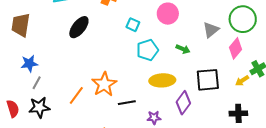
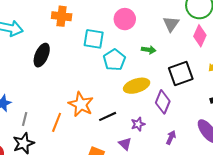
cyan square: (133, 25) -> (94, 39), size x1.5
gray line: (37, 83) -> (25, 119), moved

